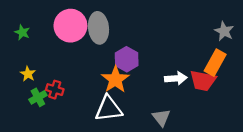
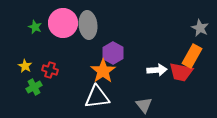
green star: (22, 32) -> (35, 27), moved
red cross: (55, 90) -> (50, 70), moved

